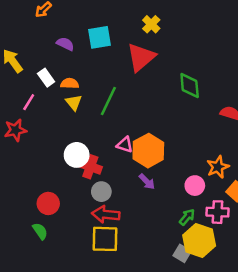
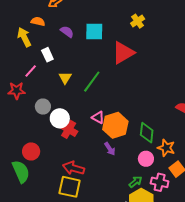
yellow cross: (151, 24) -> (138, 21), moved
orange semicircle: (70, 83) -> (38, 21), moved
green diamond: (190, 86) -> (147, 133), moved
orange star: (218, 167) -> (166, 148), turned 30
gray circle: (101, 192) -> (43, 107), moved
green semicircle: (40, 231) -> (21, 172), size x1.6

